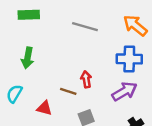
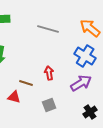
blue cross: (129, 59) -> (85, 56), turned 30
brown line: (68, 91) -> (26, 83), moved

